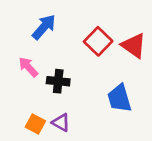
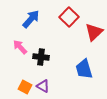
red square: (98, 41) -> (69, 17), moved
red triangle: (134, 46) -> (94, 32), turned 42

